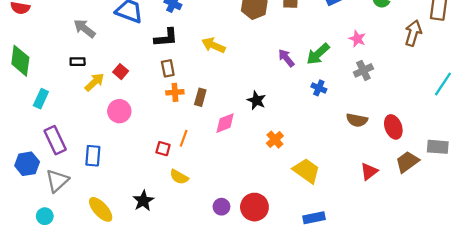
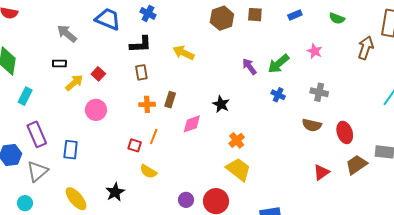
gray cross: (363, 70) -> (319, 92), moved, turned 36
orange cross: (175, 92) -> (147, 104), moved
yellow trapezoid: (306, 171) -> (238, 169), moved

